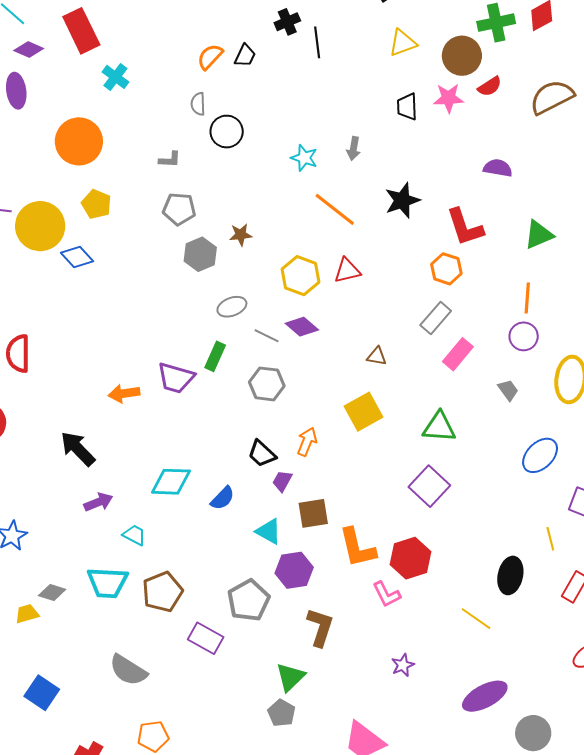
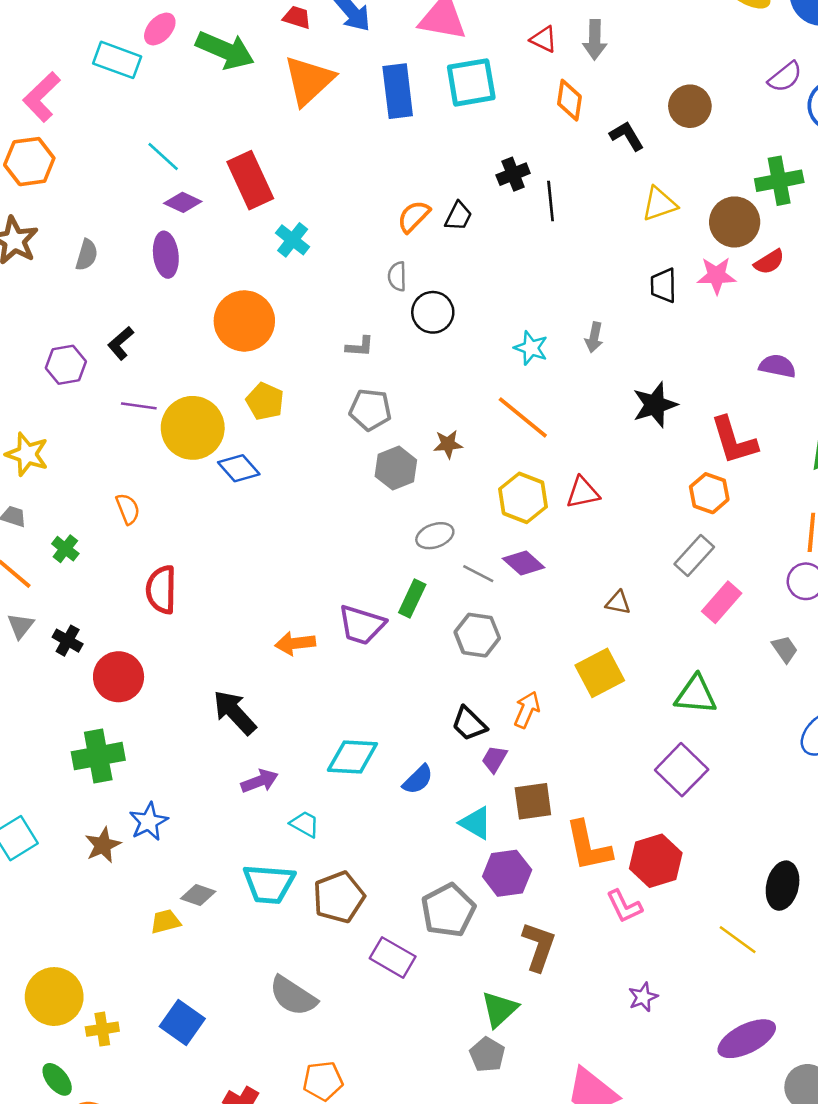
orange line: (335, 209) -> (523, 417), moved

